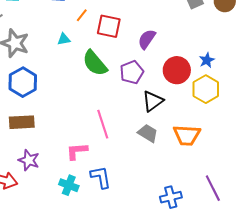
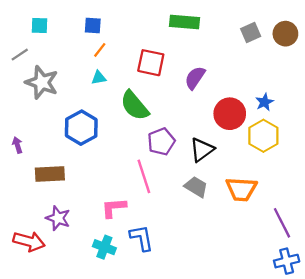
orange line: (82, 15) -> (100, 50), moved
purple pentagon: (132, 72) -> (161, 142), moved
blue hexagon: (23, 82) -> (81, 128), moved
purple line: (213, 188) -> (282, 223), moved
blue cross: (171, 197) -> (287, 261), moved

